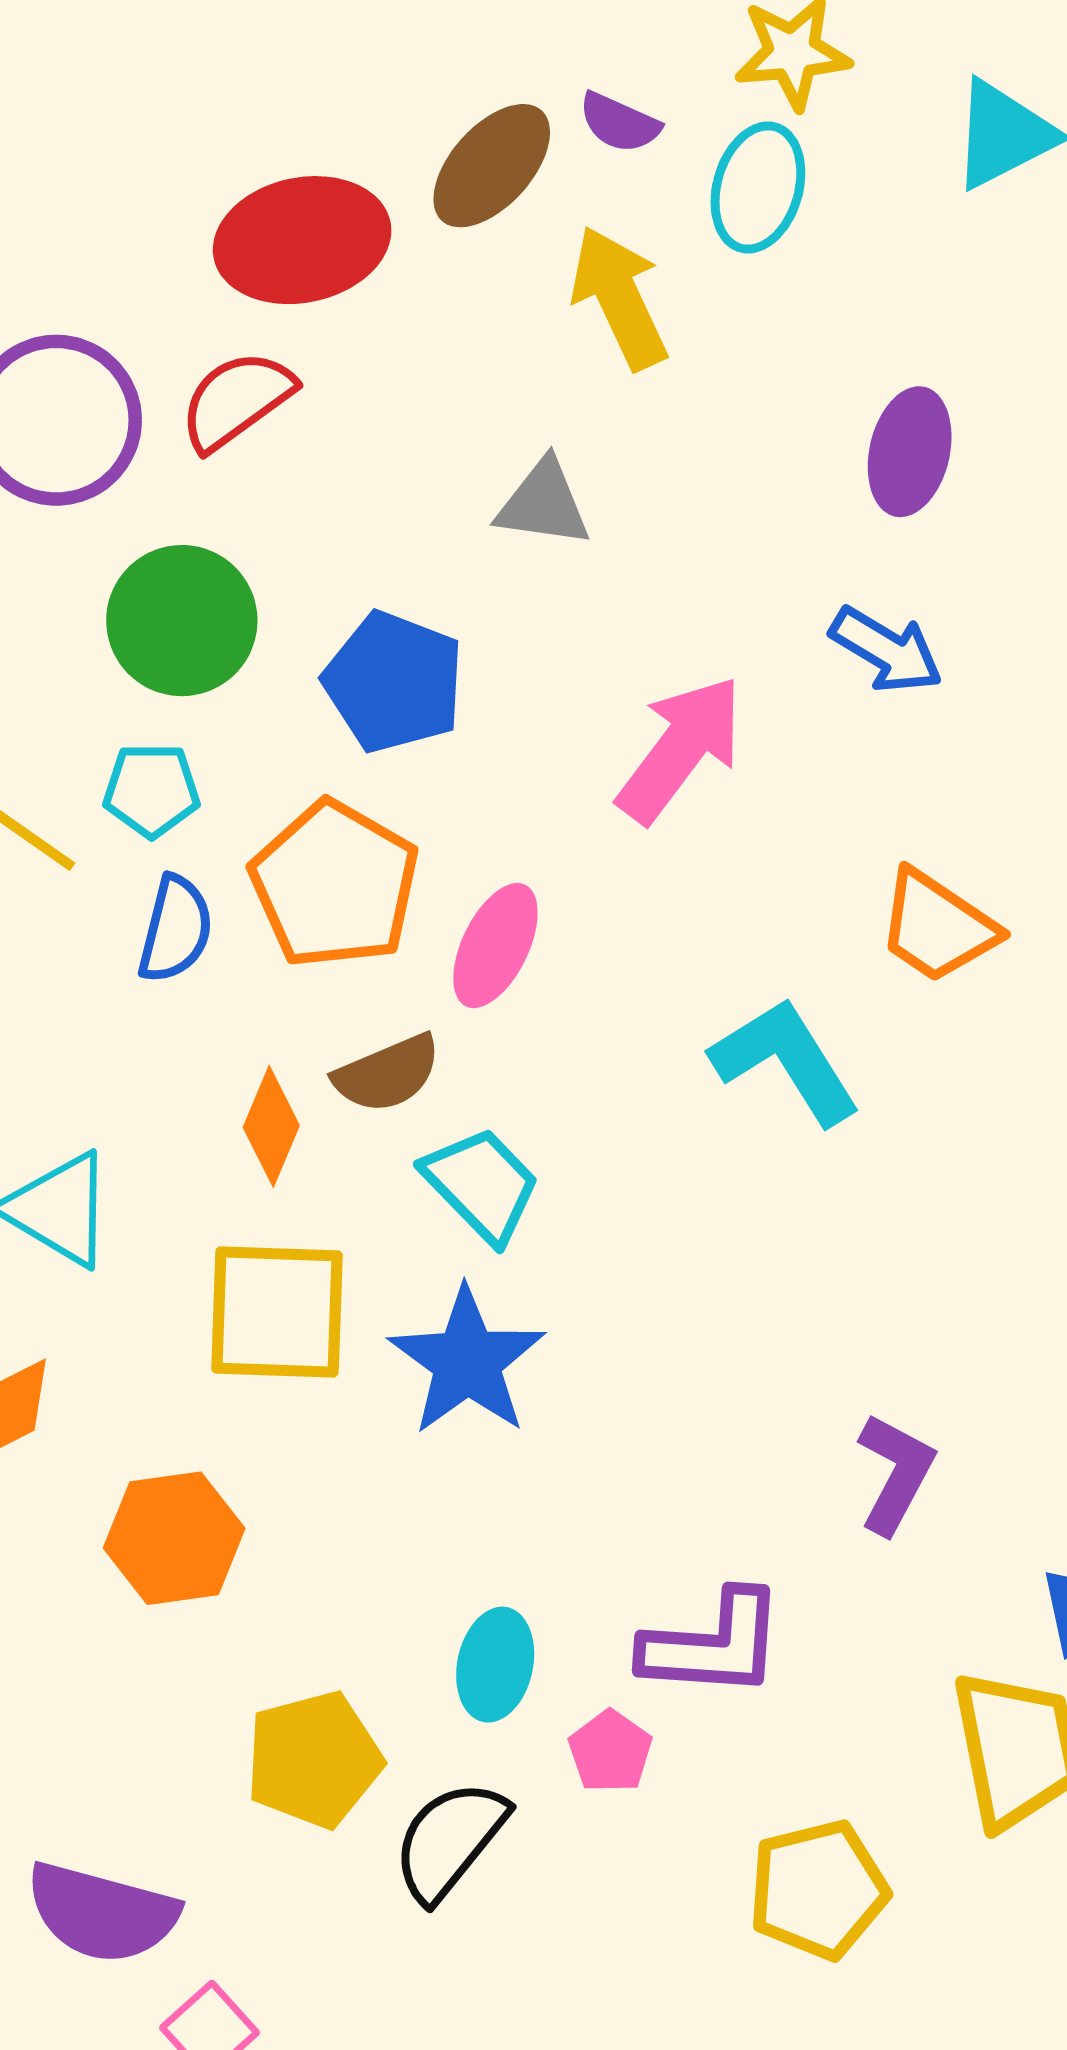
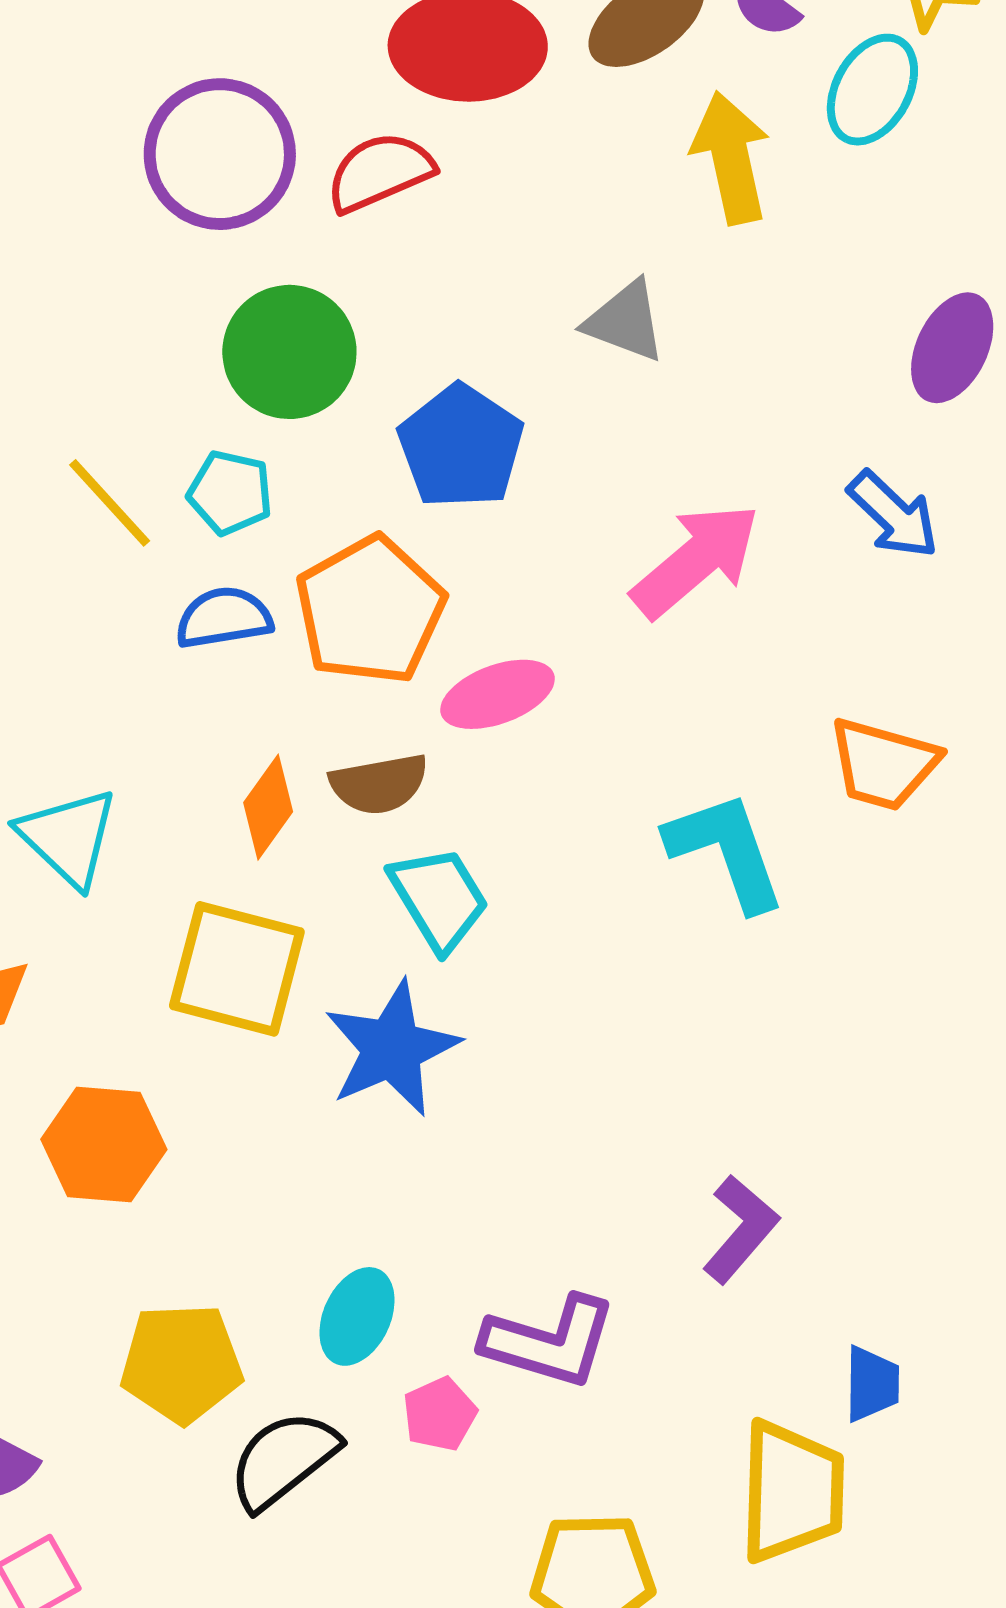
orange trapezoid: (937, 927) -> (883, 764), turned -31
blue semicircle: (175, 929) -> (224, 618), turned -126
pink ellipse: (495, 946) -> (497, 694), turned 31

